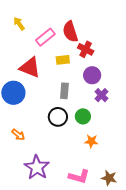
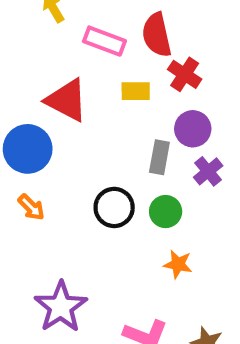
pink rectangle: (45, 37) -> (104, 41), turned 54
gray rectangle: (64, 91) -> (159, 157), moved
orange arrow: (18, 135) -> (31, 207), moved

